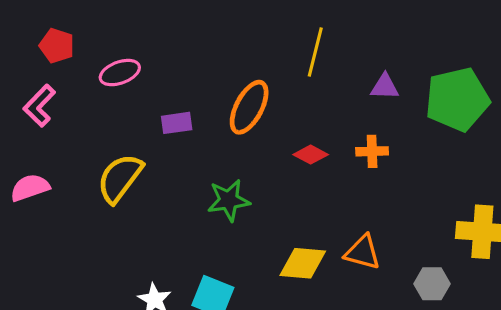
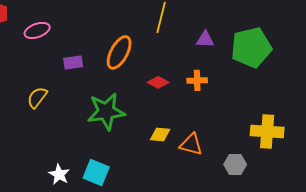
yellow semicircle: (120, 178) -> (37, 97), size x0.7
green star: (229, 200) -> (106, 111), size x1.4
yellow diamond: (303, 263) -> (160, 134), moved, size x0.7

